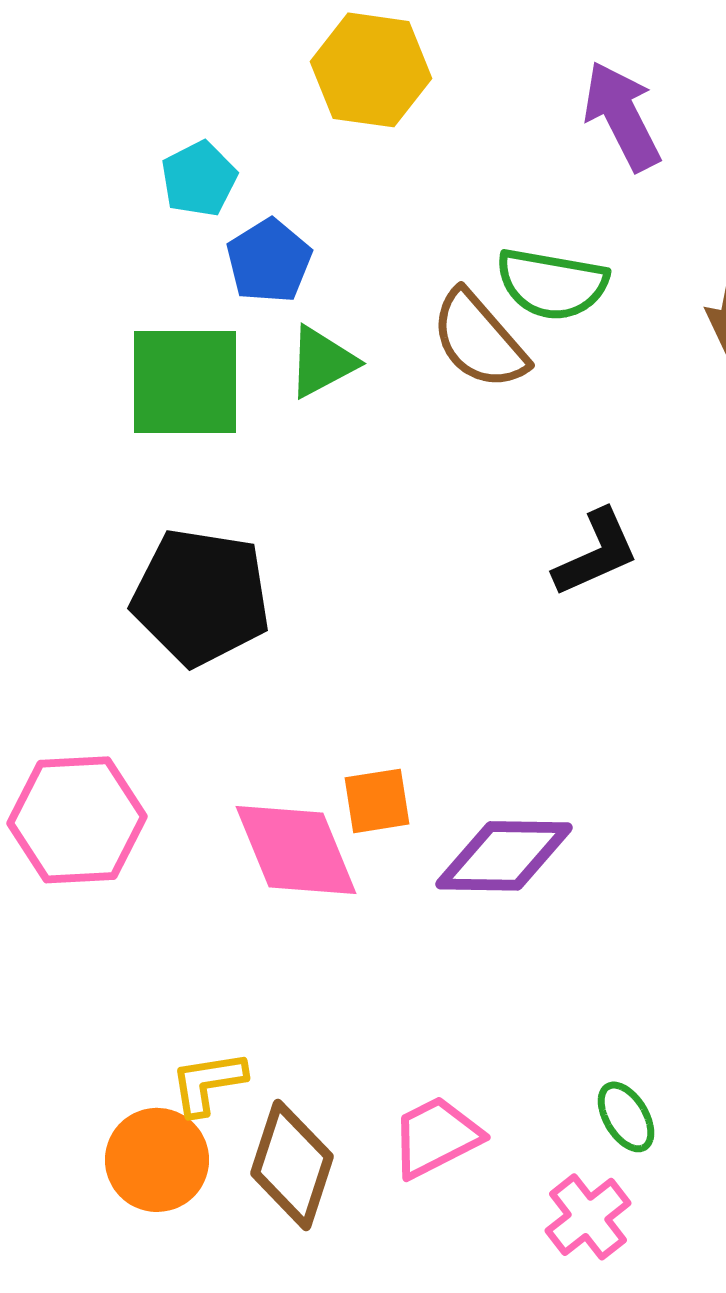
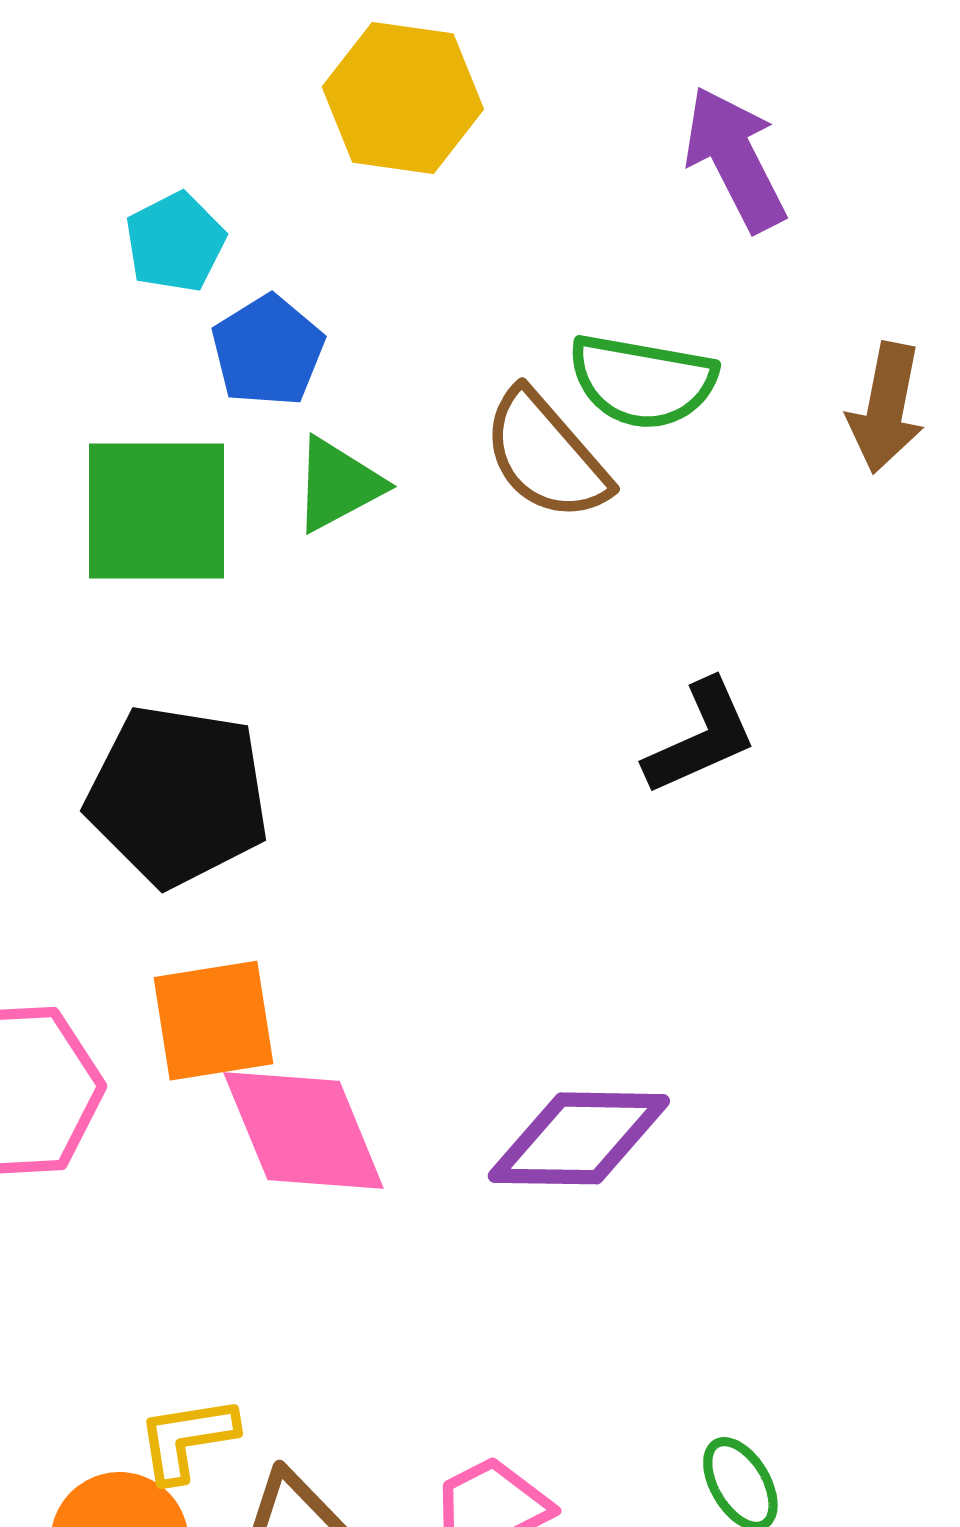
orange square: (377, 801) -> (214, 1021), moved, size x1.4

